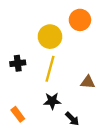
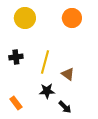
yellow circle: (50, 37) -> (25, 18), moved
brown triangle: (88, 82) -> (68, 74), moved, turned 32

